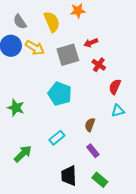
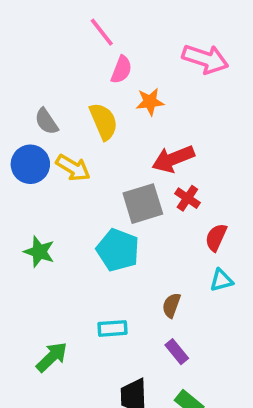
red arrow: (91, 43) -> (173, 159), size x1.6
gray square: (68, 55) -> (143, 204), moved
green star: (16, 108) -> (39, 252), moved
cyan rectangle: (57, 138) -> (112, 328), turned 35

